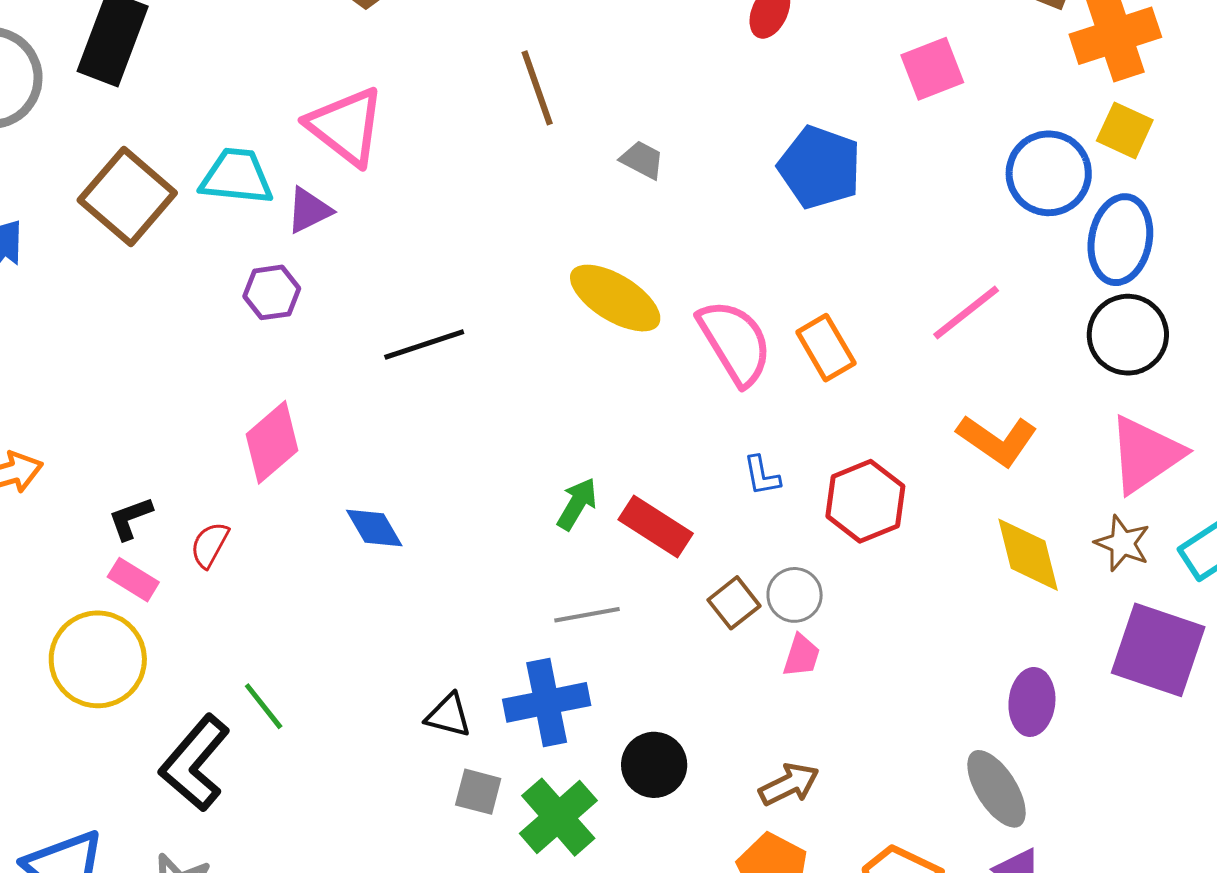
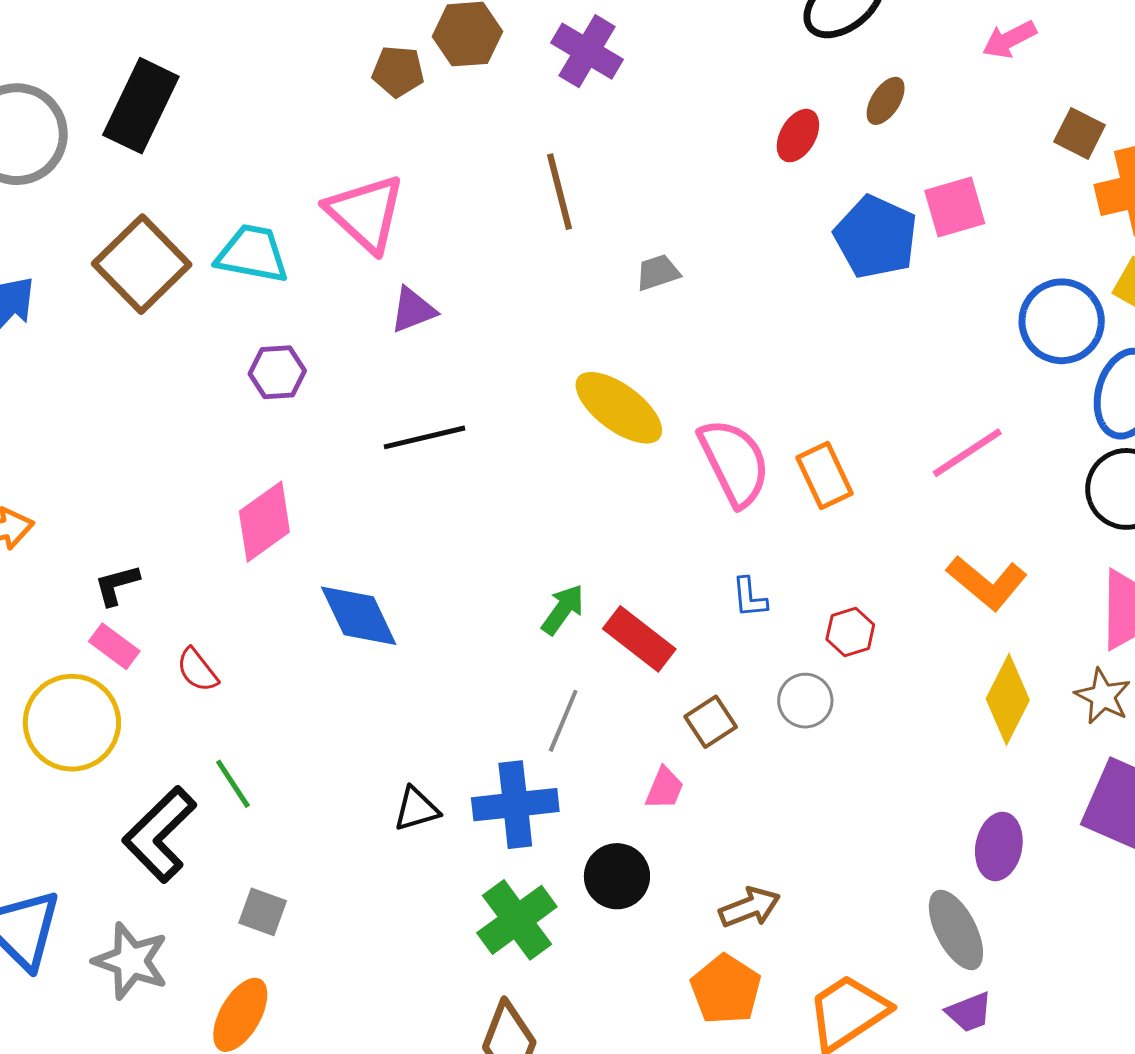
gray trapezoid: (642, 160) -> (658, 272), turned -51
blue pentagon: (820, 167) -> (876, 237), moved
purple triangle: (309, 210) -> (413, 310), moved
red hexagon: (865, 501) -> (850, 632), size x0.6
blue diamond: (374, 528) -> (359, 616), size x1.4
red semicircle: (210, 545) -> (197, 670), moved, turned -72
yellow diamond: (1028, 555) -> (1008, 699), turned 36
gray circle: (795, 595) -> (805, 701), moved
gray line: (587, 615) -> (563, 721), turned -62
pink trapezoid: (801, 656) -> (665, 788), moved
black triangle: (448, 715) -> (416, 809), turned -36
gray square: (478, 792) -> (263, 912), moved

